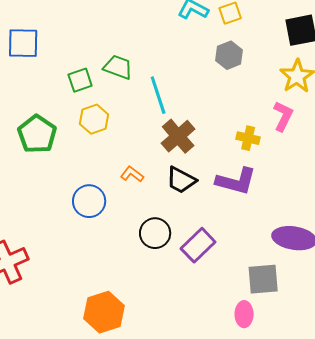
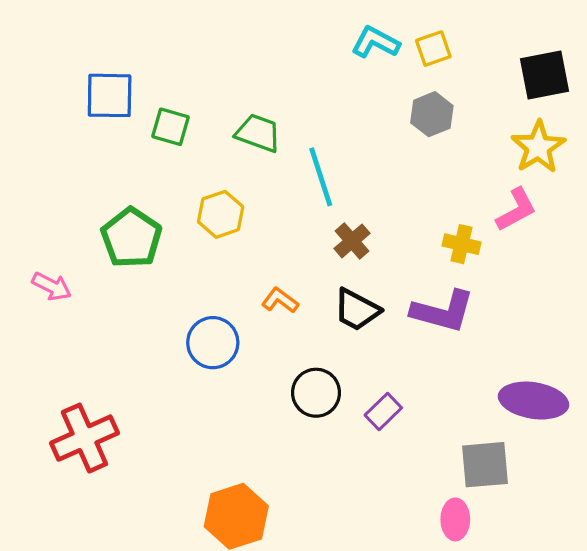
green square: (80, 80) -> (171, 127), moved, turned 35
pink L-shape: (283, 116) -> (516, 210), turned 36
brown cross: (178, 136) -> (352, 241), size x0.7
purple rectangle: (198, 245) -> (383, 411), size x0.7

